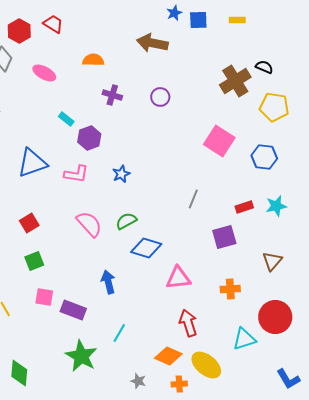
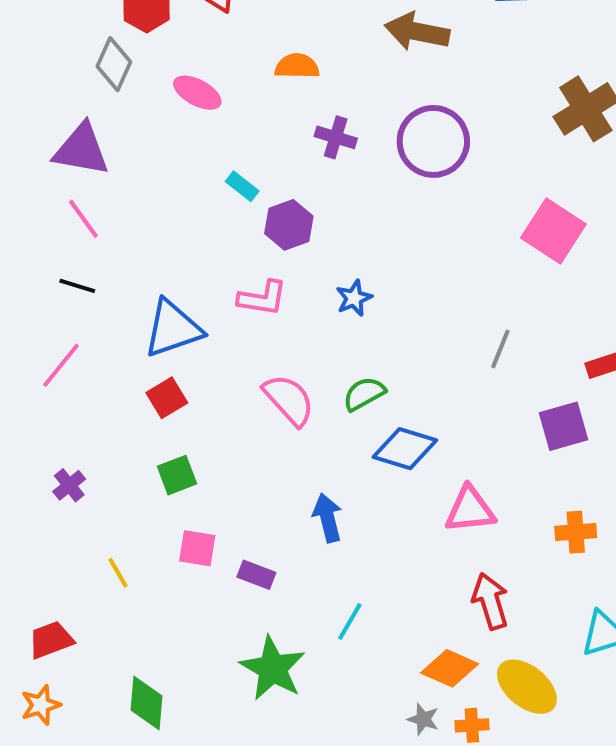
purple circle: (160, 97) -> (433, 141), size x1.8
blue triangle: (32, 163) -> (173, 329), moved
purple rectangle: (73, 310) -> (256, 575), size x0.7
gray star: (138, 381) -> (423, 719), moved

